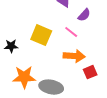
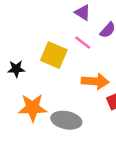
pink line: (71, 32) -> (83, 43), moved

